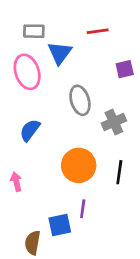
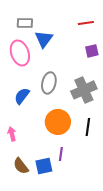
red line: (98, 31) -> (86, 23), moved
gray ellipse: (80, 100) -> (49, 83), moved, turned 30
gray cross: (114, 122) -> (84, 90), size x1.4
brown semicircle: (33, 243) -> (21, 166), moved, turned -48

